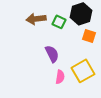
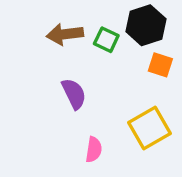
purple semicircle: (52, 54) -> (74, 94), moved
pink semicircle: (60, 77) -> (94, 150), moved

